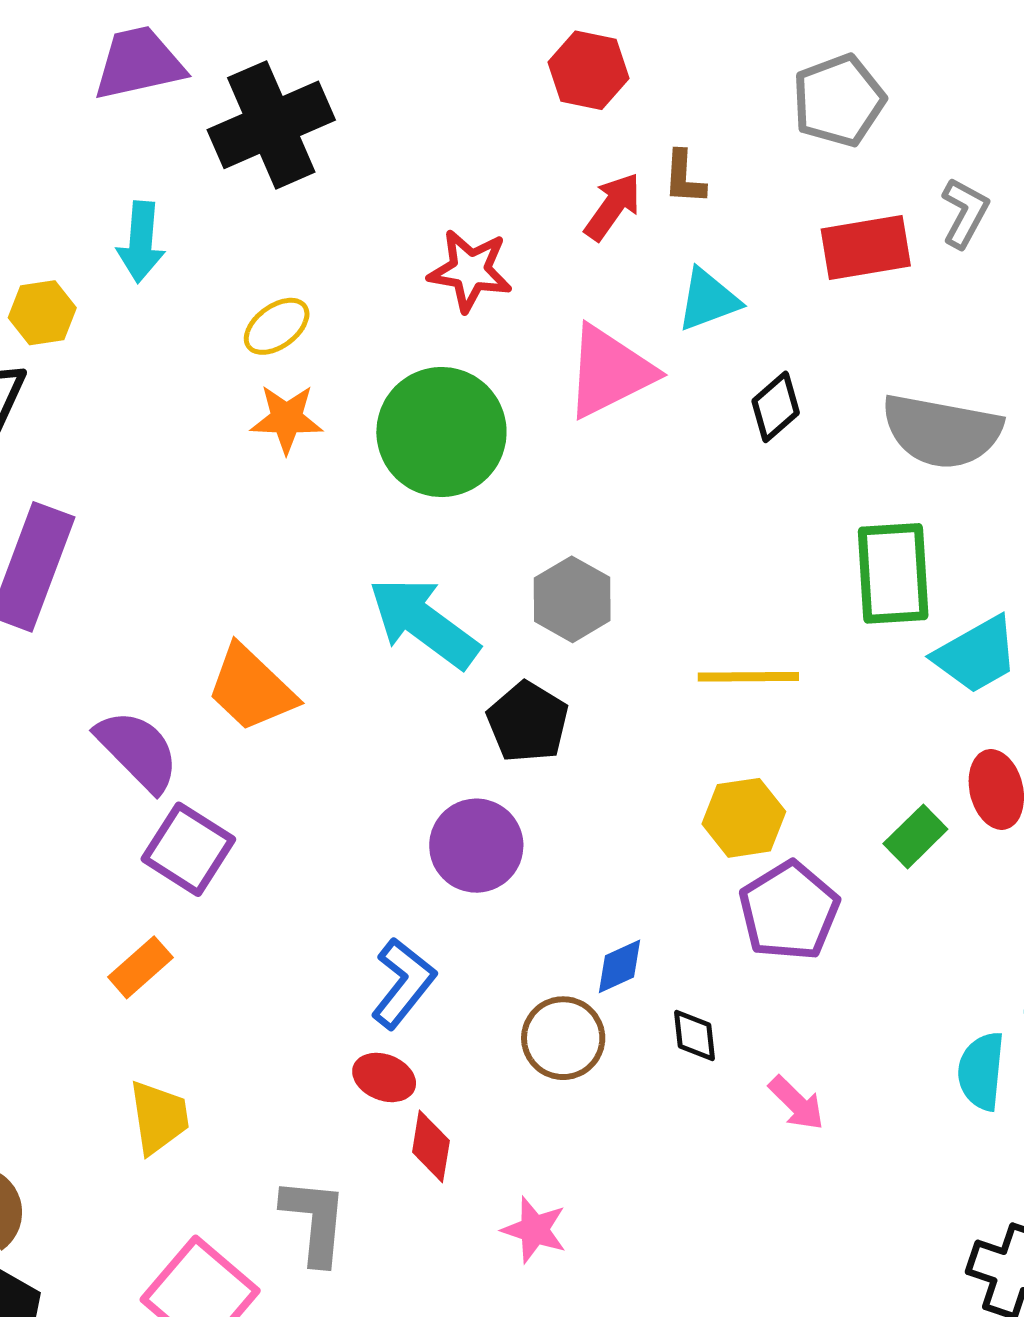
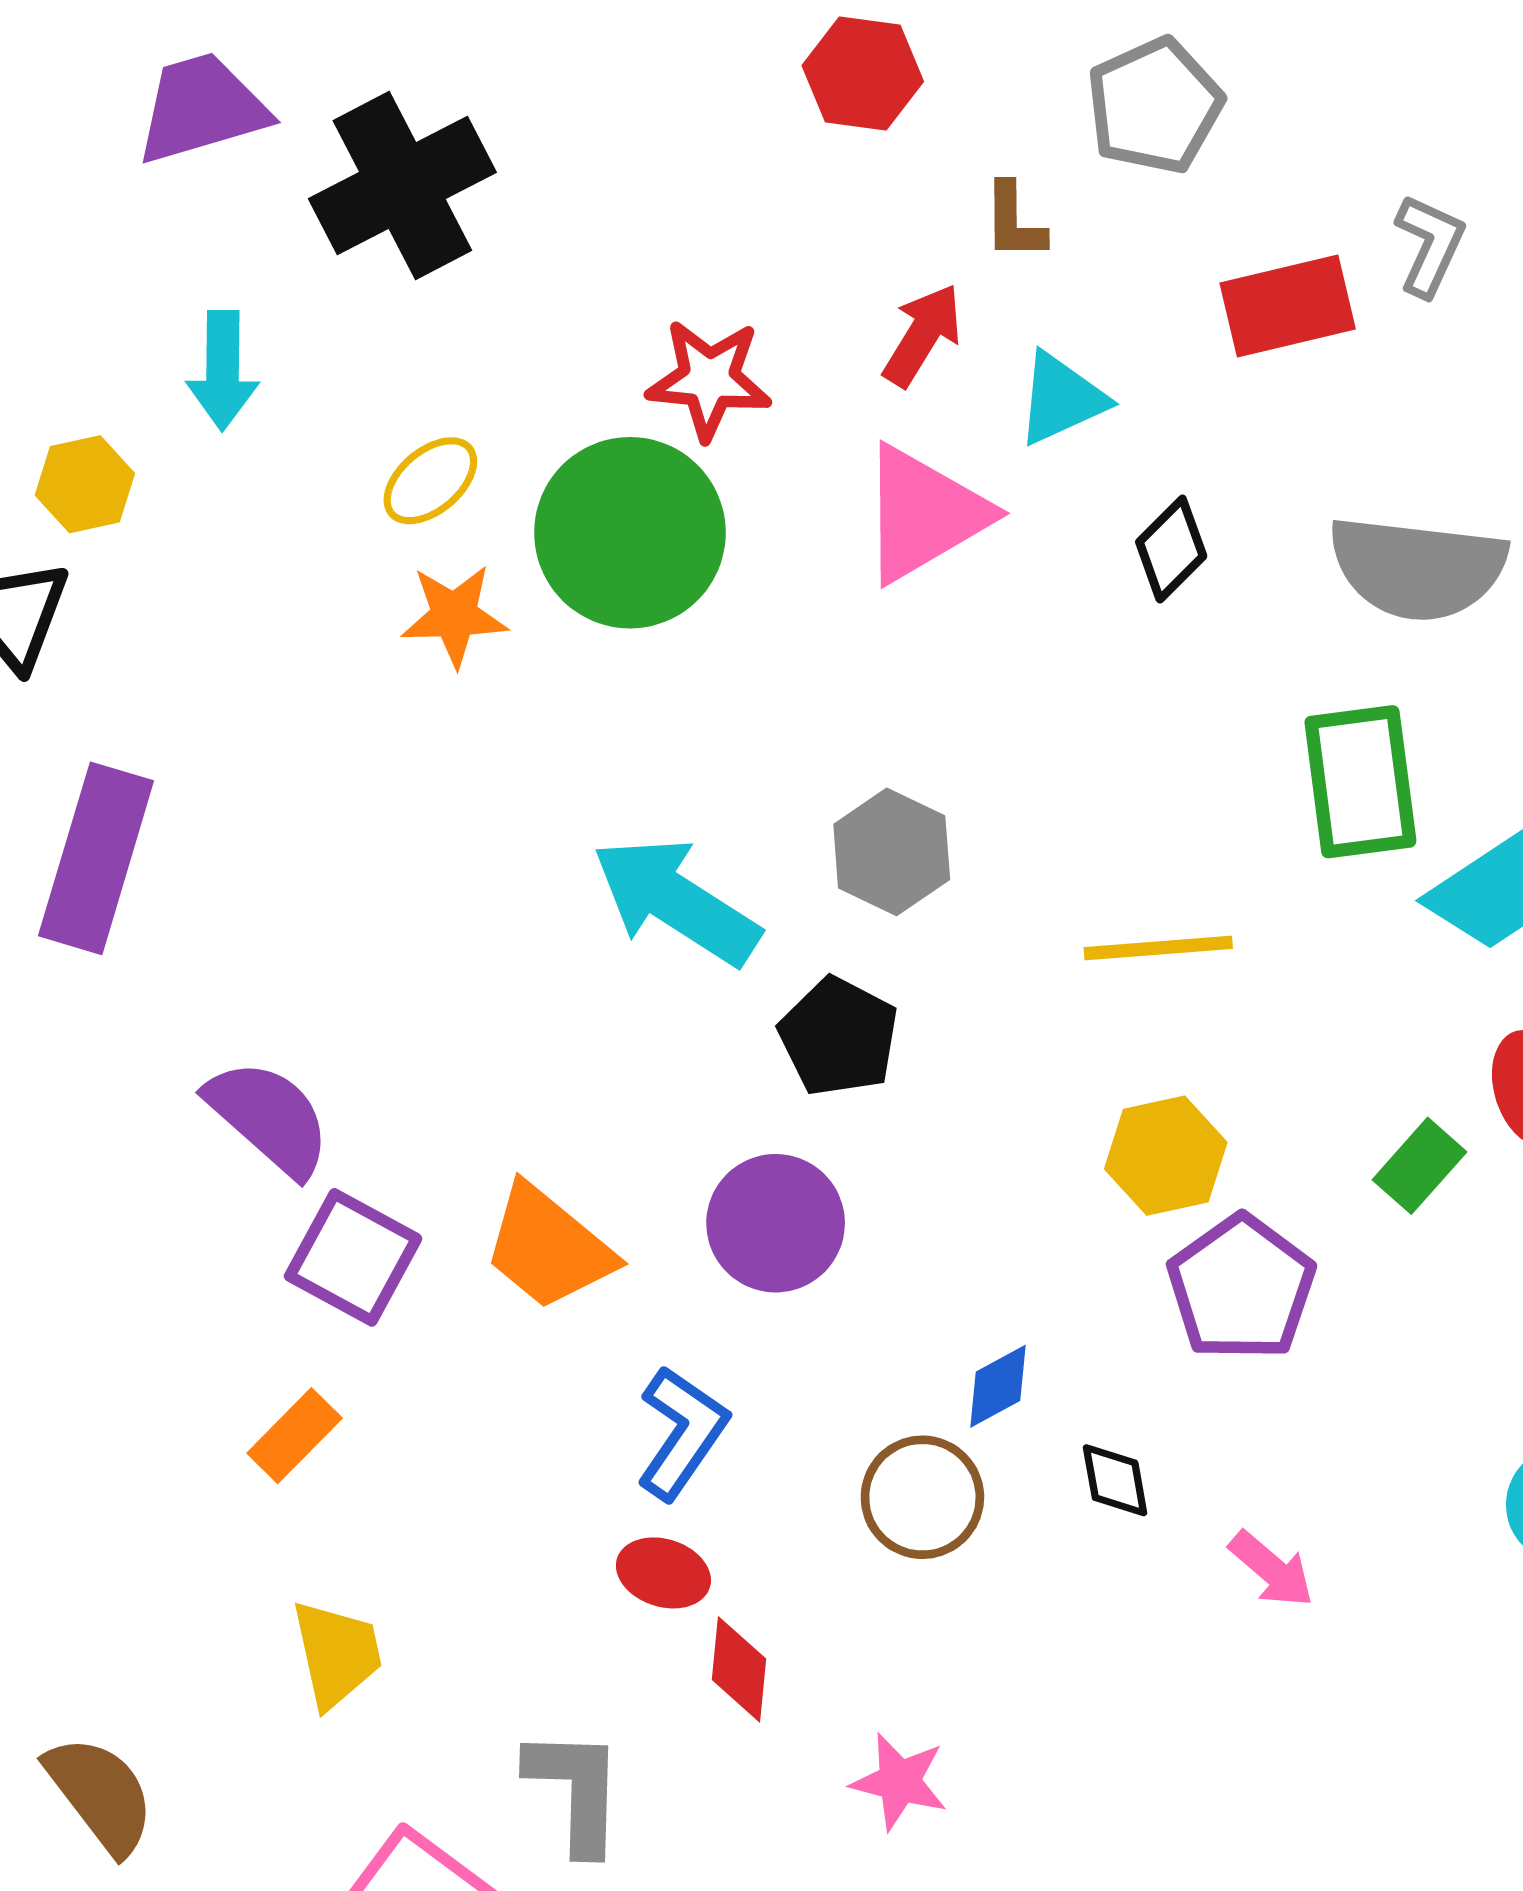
gray pentagon: (839, 100) -> (1155, 106), moved
red arrow: (613, 207) -> (922, 335), moved
green circle: (441, 432) -> (630, 533), moved
orange trapezoid: (251, 688) -> (548, 1247), moved

